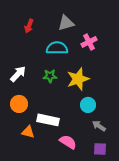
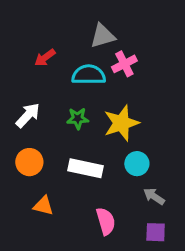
red arrow: (29, 26) -> (45, 58), moved, turned 32
pink cross: (89, 42) -> (124, 64), moved
white rectangle: (48, 120) -> (85, 168), moved
pink semicircle: (68, 142) -> (106, 221), turned 42

